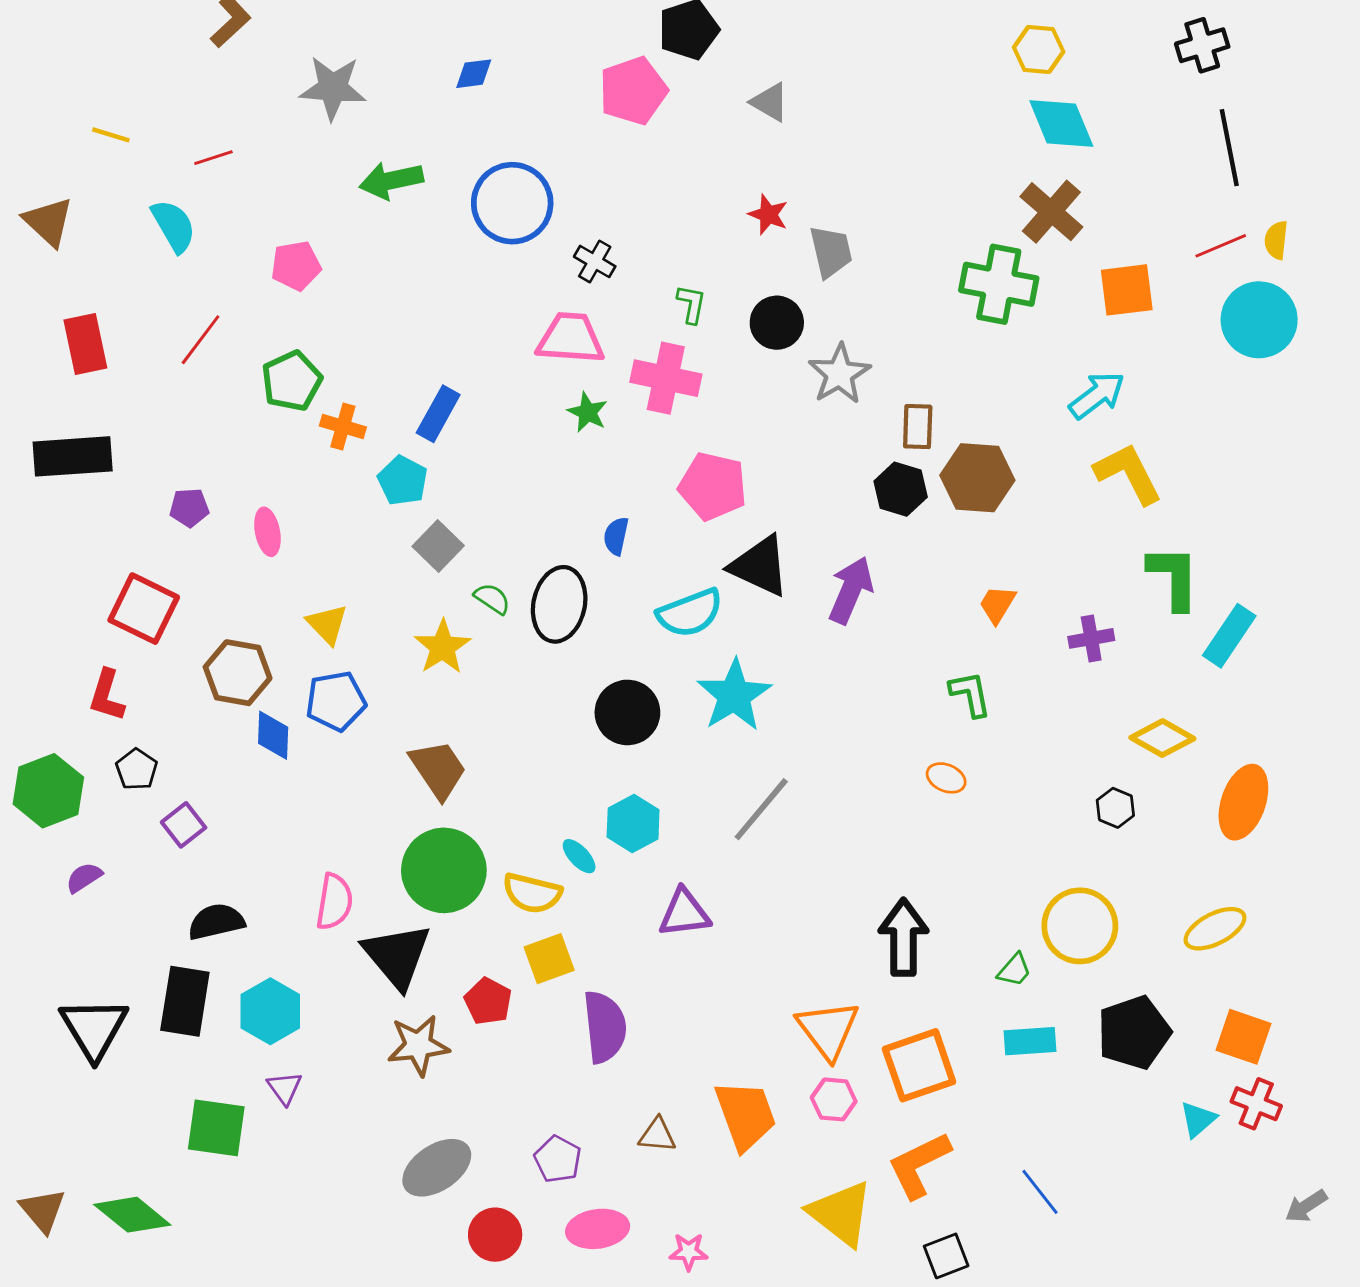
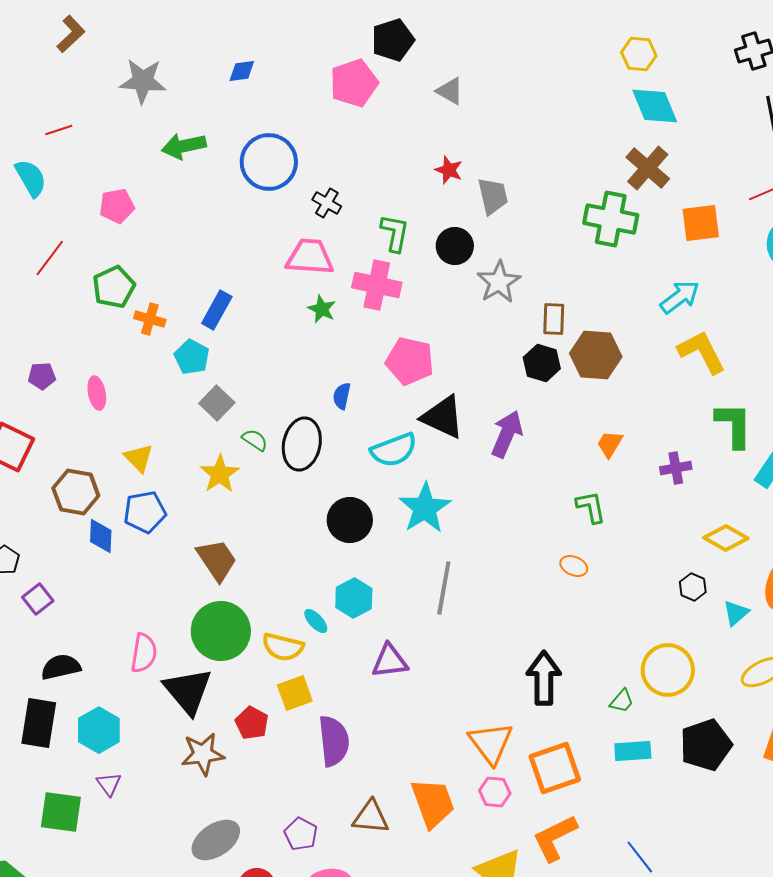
green L-shape: (691, 304) -> (395, 233), size x1.4
gray line: (761, 809) -> (444, 588), turned -30
cyan triangle: (1198, 1119) -> (736, 613), moved
brown triangle: (657, 1135) -> (371, 817), size x1.4

